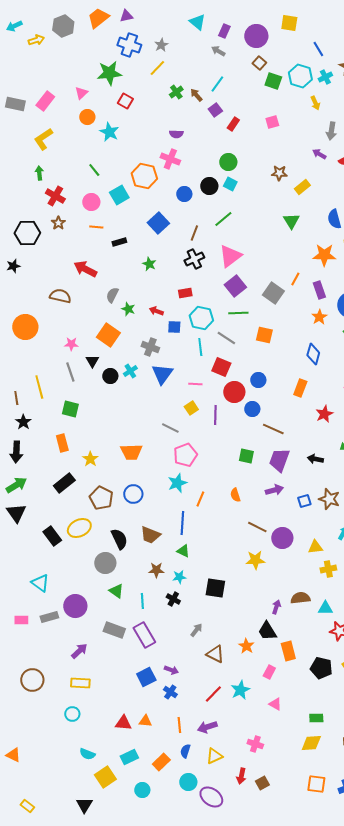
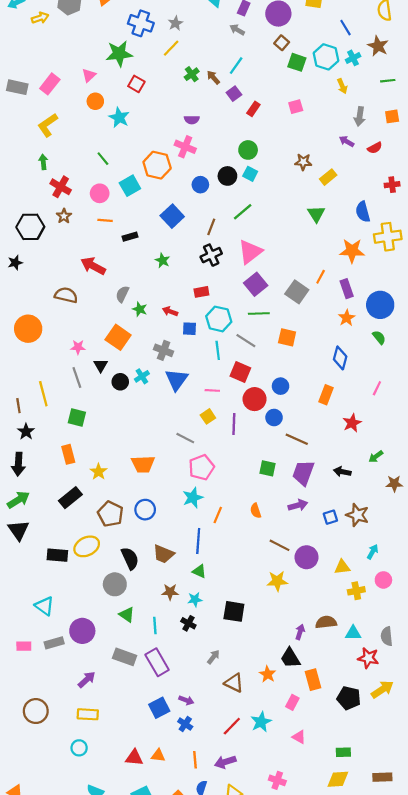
black rectangle: (52, 536) -> (57, 555), turned -48

